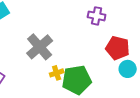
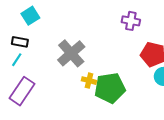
yellow cross: (57, 73) -> (89, 81), turned 32

